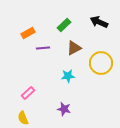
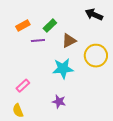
green rectangle: (64, 25) -> (50, 26), moved
cyan star: (68, 76) -> (63, 69), size x1.5

